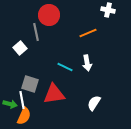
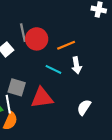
red circle: (49, 15) -> (37, 39), moved
orange line: (88, 33) -> (66, 45), moved

